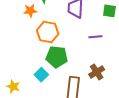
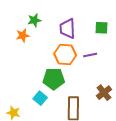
orange hexagon: (48, 32) -> (65, 55), moved
brown cross: (97, 72) -> (104, 93), moved

